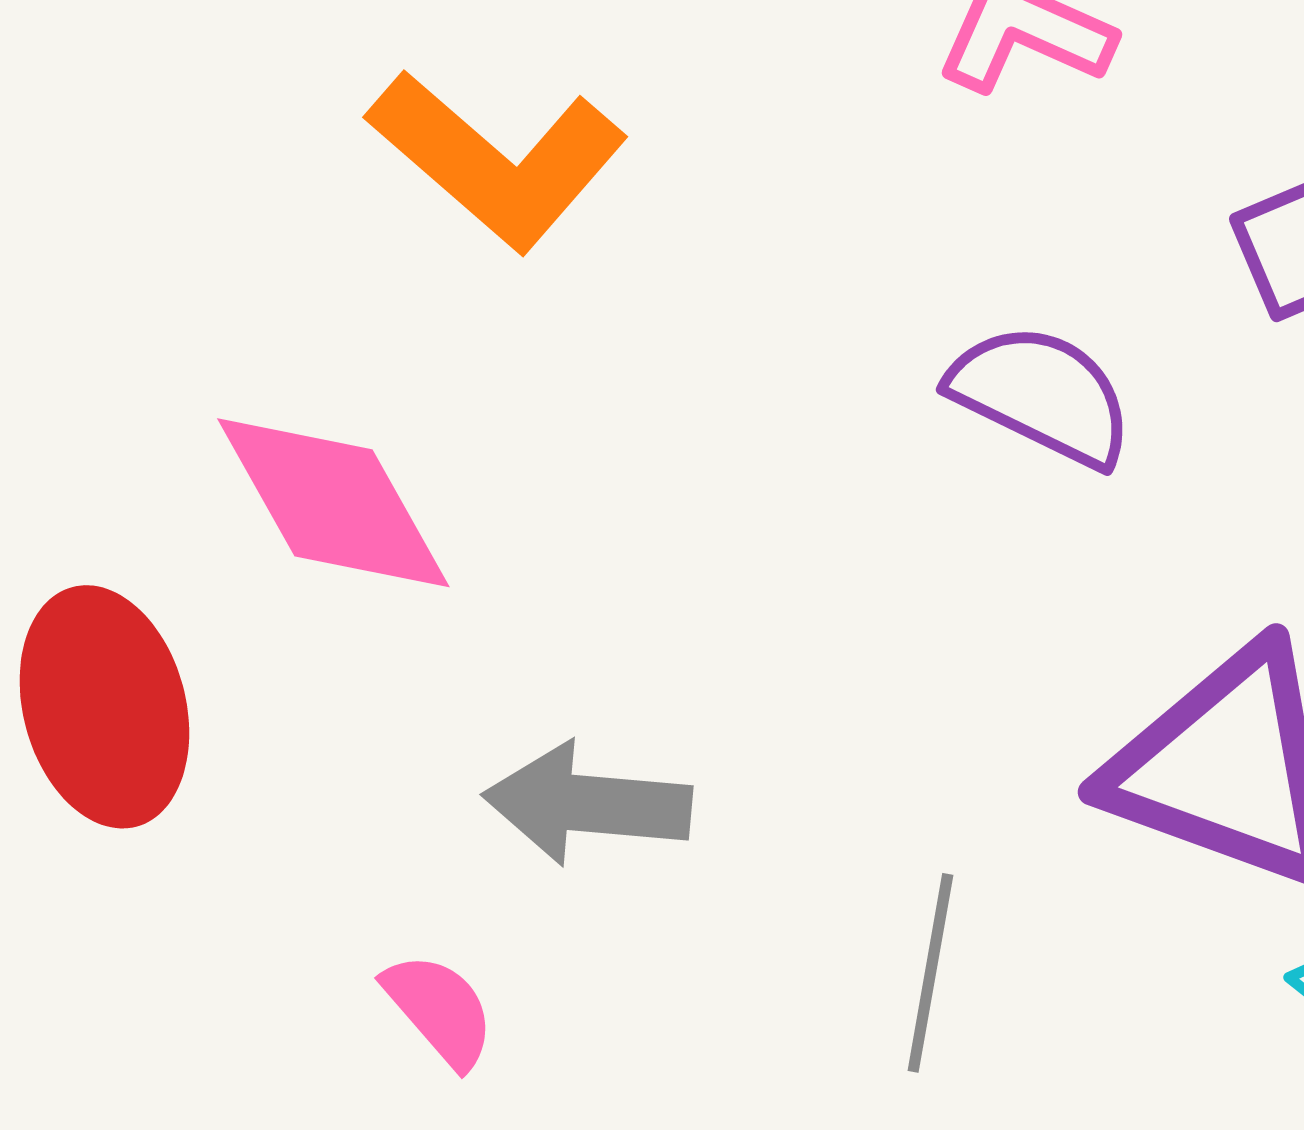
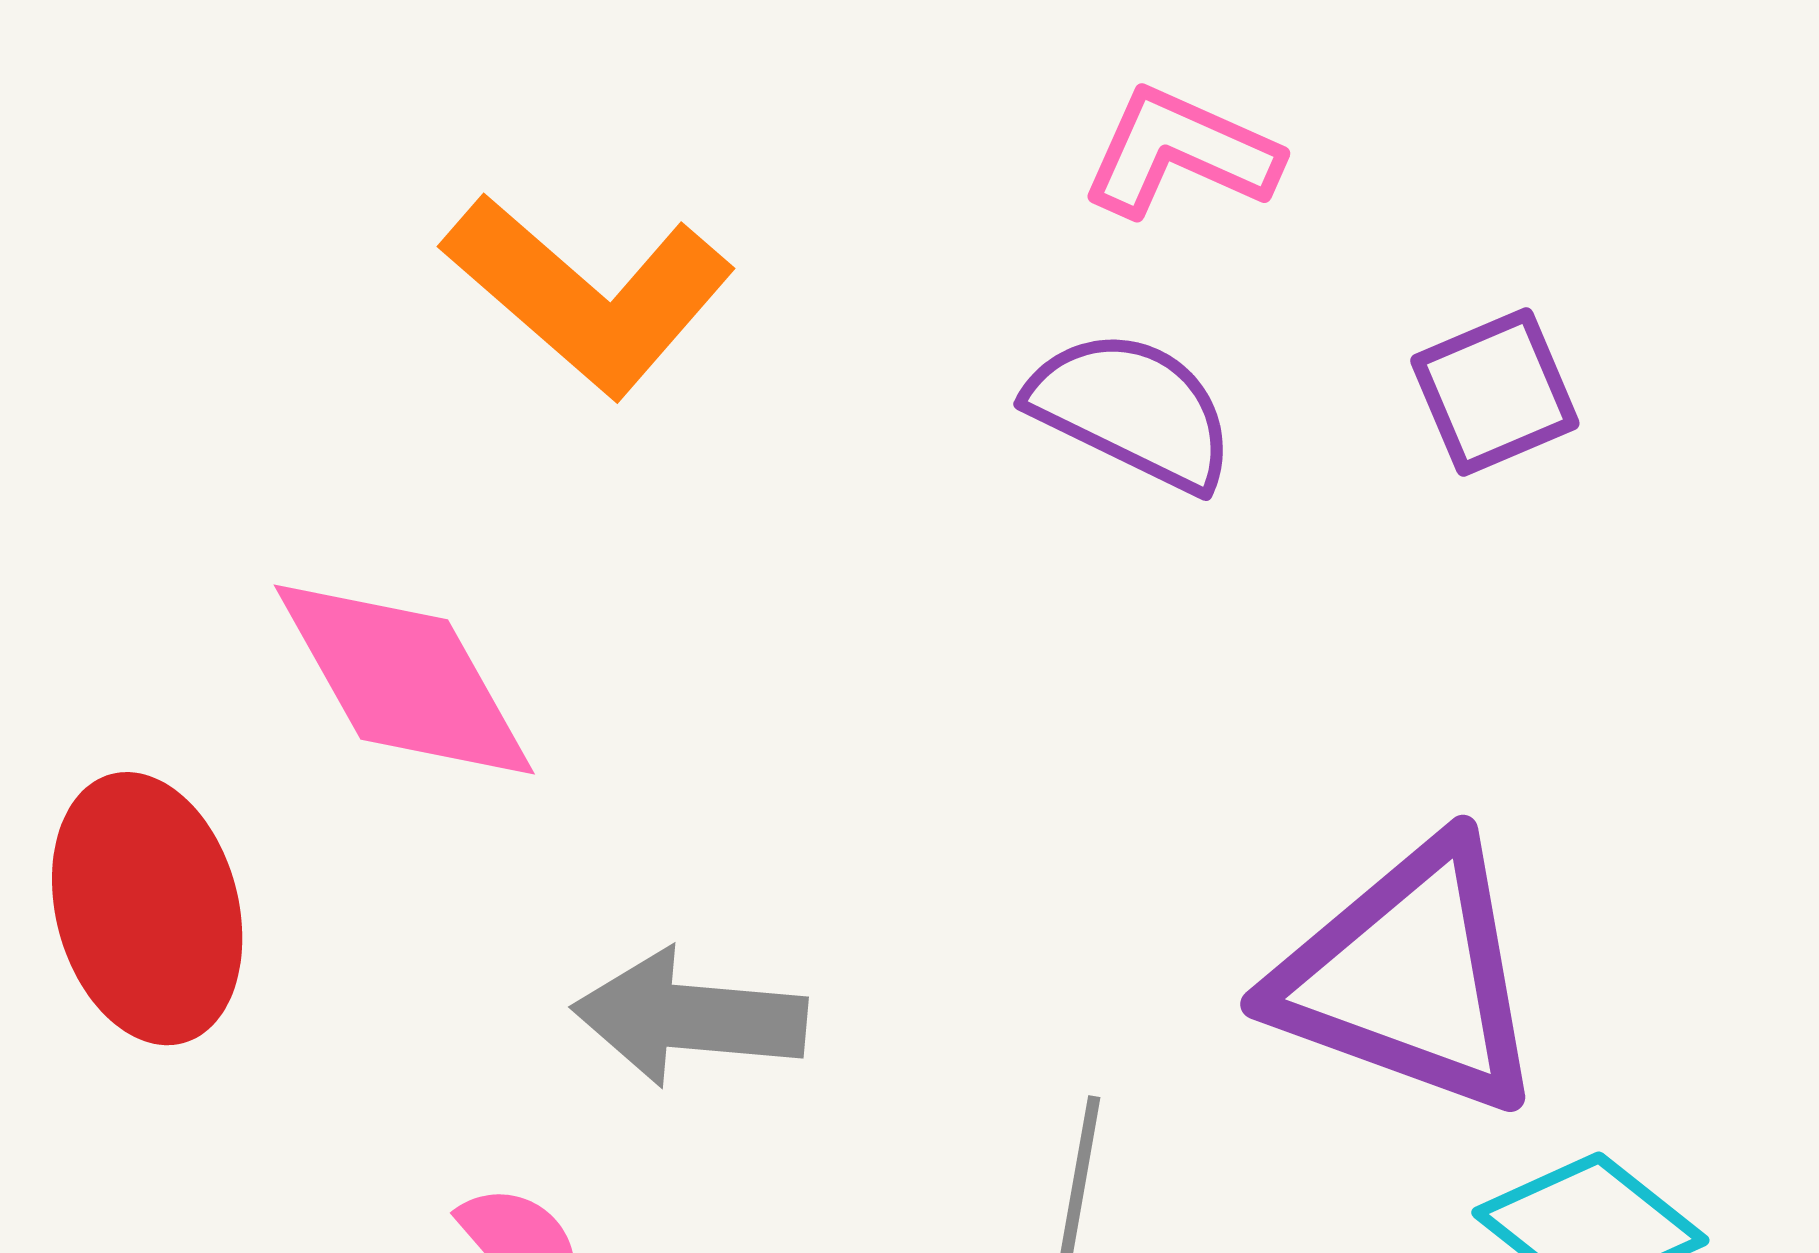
purple semicircle: (1041, 395) -> (1132, 410), moved

